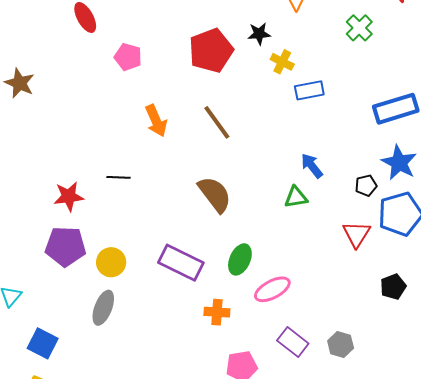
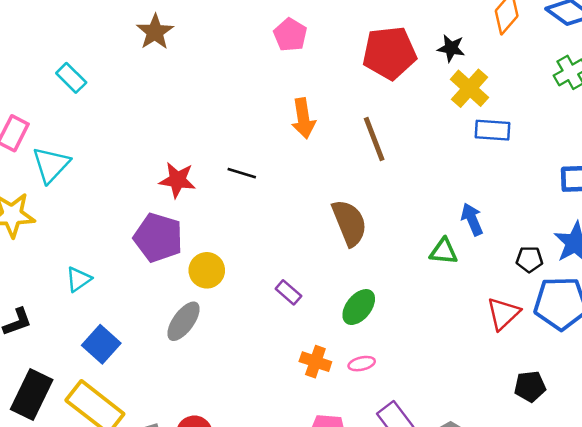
yellow cross: (282, 62) -> (470, 88), size x1.4
purple rectangle: (181, 263) -> (288, 292), size x0.5
pink ellipse: (272, 289) -> (362, 364), moved, size x0.6

